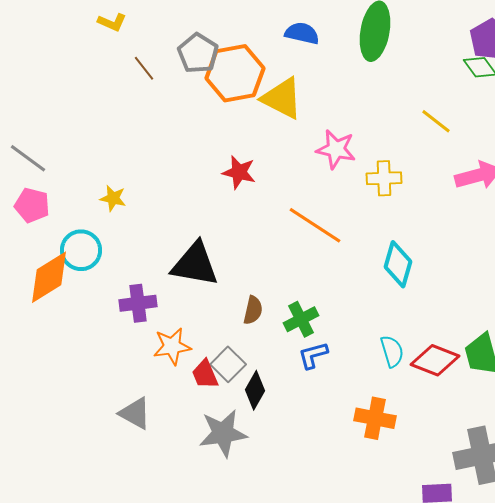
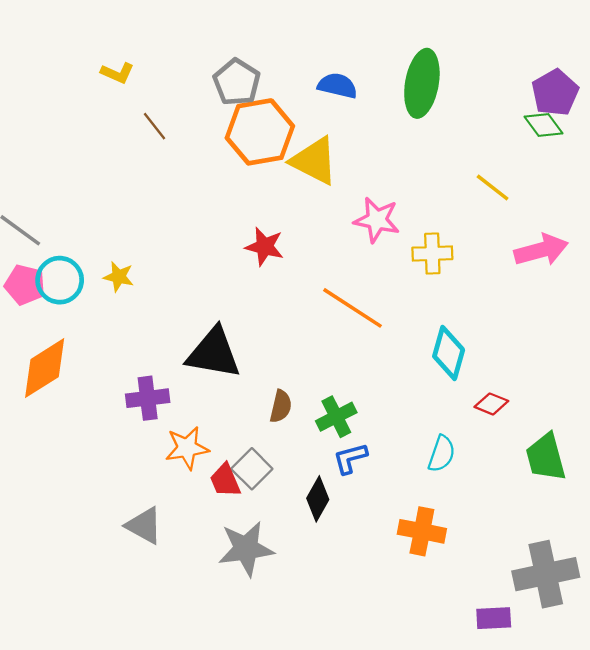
gray pentagon: (198, 53) -> (237, 82), moved
cyan circle: (81, 250) -> (60, 280), moved
cyan semicircle: (392, 351) -> (442, 454), turned 36
red diamond: (435, 360) -> (491, 404), moved, size x0.6
black diamond: (255, 390) -> (318, 499), moved

